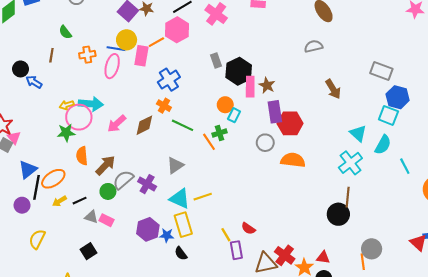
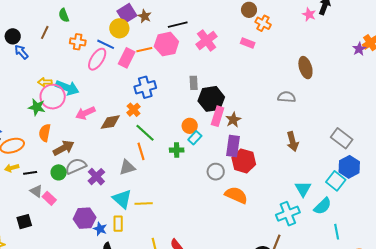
yellow circle: (127, 40) -> (119, 28), moved
orange line: (209, 142) -> (141, 151), moved
yellow rectangle: (183, 225) -> (118, 224), size x0.7

